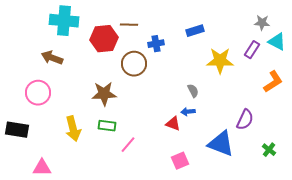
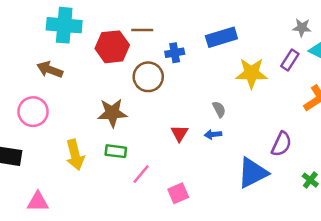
blue rectangle: (195, 31) -> (221, 37), size x1.4
red triangle: (173, 124) -> (179, 133), moved, turned 42
blue triangle: (221, 144) -> (253, 173), turned -48
pink square: (180, 161) -> (178, 193), moved

